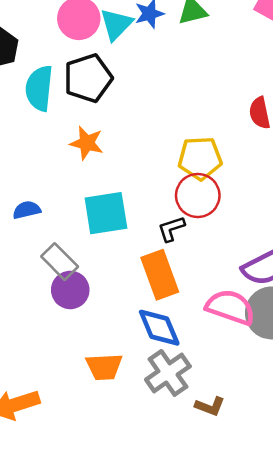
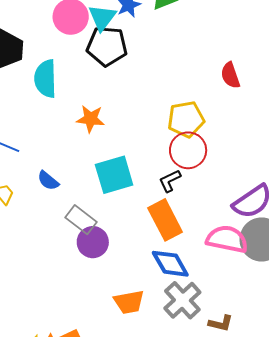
black pentagon: (88, 78) -> (107, 46), moved, turned 30
blue semicircle: (27, 210) -> (48, 181), turned -120

